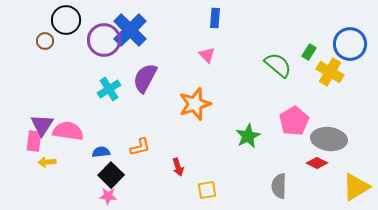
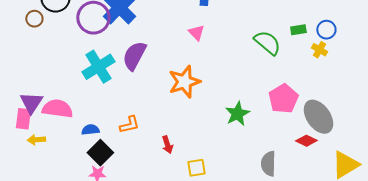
blue circle: (350, 44) -> (326, 30), moved, size x0.6
green rectangle: (309, 52) -> (298, 30), turned 49
yellow cross: (330, 72) -> (319, 50), size x0.6
cyan cross: (109, 89) -> (98, 67), size x1.4
gray ellipse: (329, 139) -> (318, 117), turned 48

